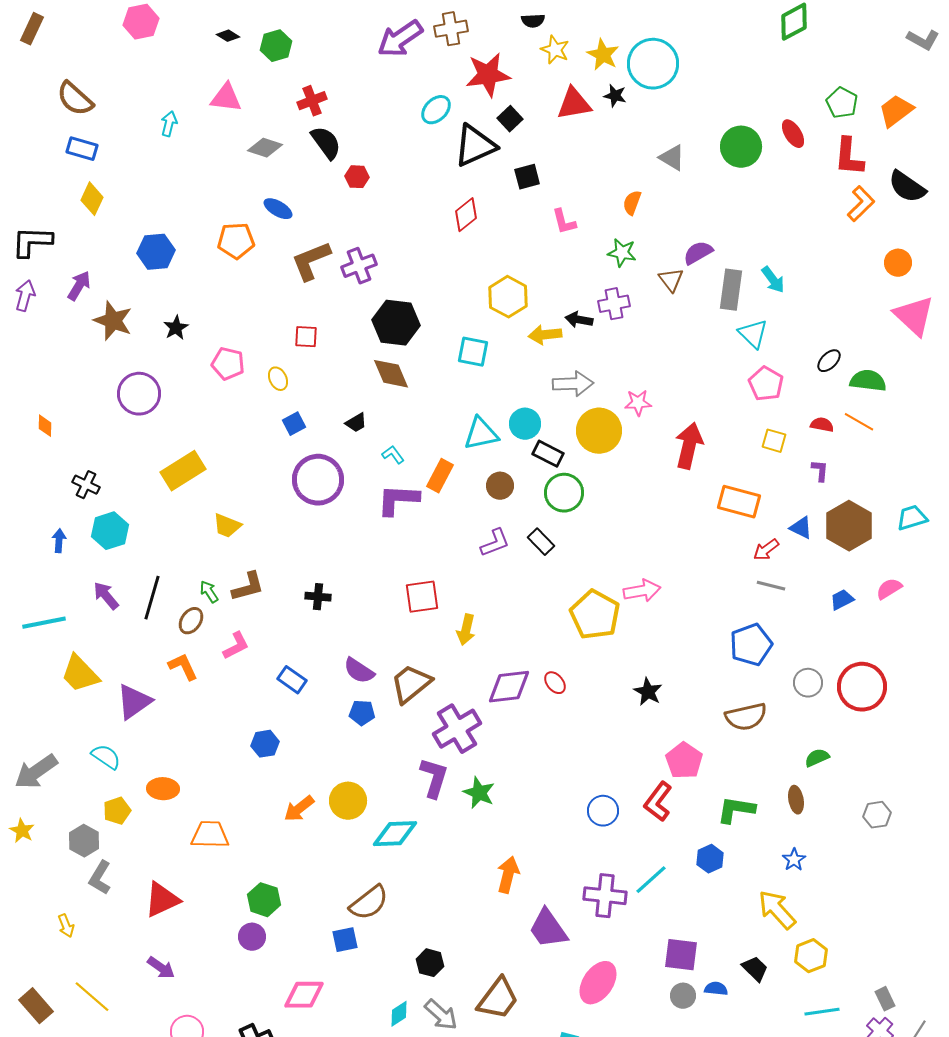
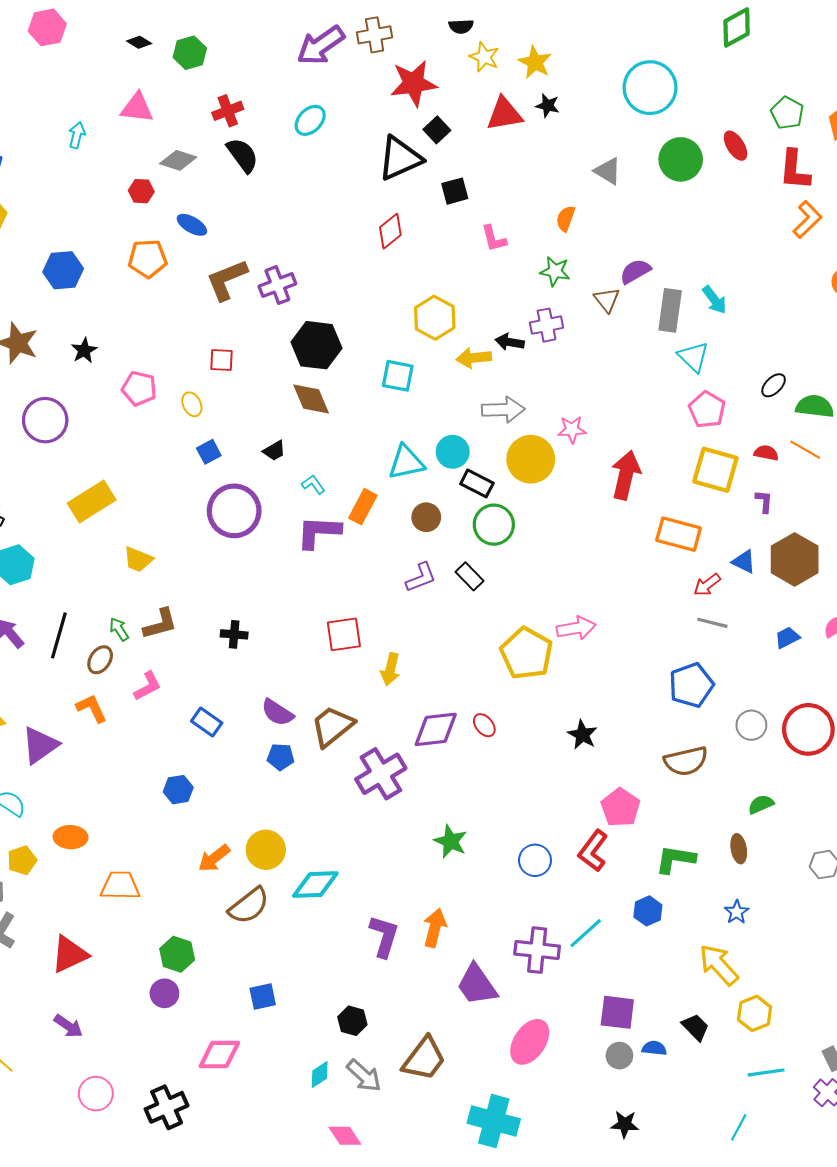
cyan circle: (653, 64) -> (650, 88), moved
cyan ellipse: (436, 110) -> (310, 120), moved
red hexagon: (357, 177) -> (141, 191), moved
yellow square: (774, 441) -> (715, 470), size x1.8
purple L-shape: (434, 778) -> (384, 936), moved
green star: (479, 793) -> (451, 841), moved
brown semicircle: (369, 903) -> (249, 906), moved

